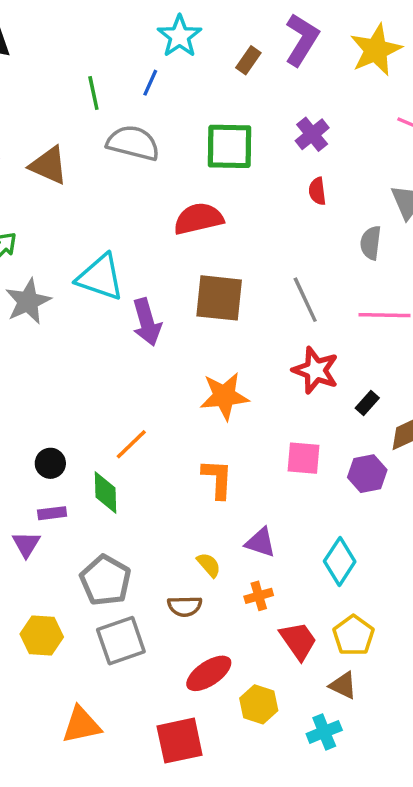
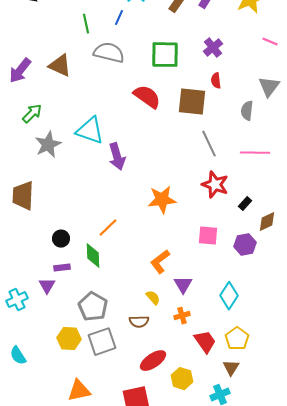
red semicircle: (198, 219) -> (147, 97), turned 48
brown square: (219, 298) -> (192, 102), moved
orange L-shape: (217, 479) -> (160, 262), moved, turned -130
purple triangle: (260, 542) -> (183, 285), turned 42
yellow hexagon: (42, 635) -> (69, 339), moved
brown triangle: (343, 685) -> (231, 368), turned 36

